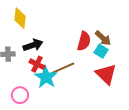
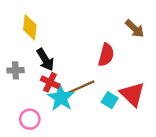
brown arrow: (103, 38) -> (135, 29), moved
black arrow: (33, 45) -> (45, 60), turned 78
cyan square: (101, 51) -> (110, 100), moved

